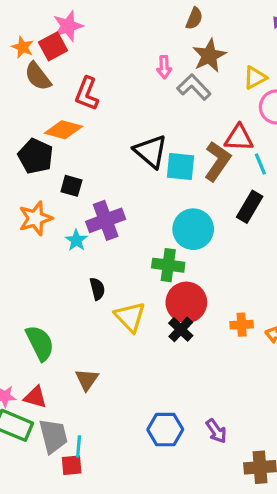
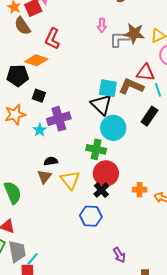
brown star: (209, 56) -> (134, 33), moved, turned 30
gray L-shape: (194, 87) -> (120, 39), turned -50
black triangle: (151, 151) -> (101, 105), moved
black pentagon: (36, 156) -> (18, 76), turned -30
brown L-shape: (217, 161) -> (131, 86), turned -105
black semicircle: (97, 289) -> (51, 161), turned -88
brown triangle: (87, 379) -> (44, 177), moved
blue hexagon: (165, 430) -> (91, 216), moved
cyan line: (79, 446) -> (33, 259), turned 32

